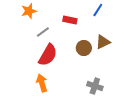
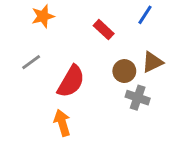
red rectangle: (70, 20) -> (104, 30), turned 32
gray line: (43, 32) -> (31, 62), moved
gray cross: (95, 86) -> (138, 98), moved

